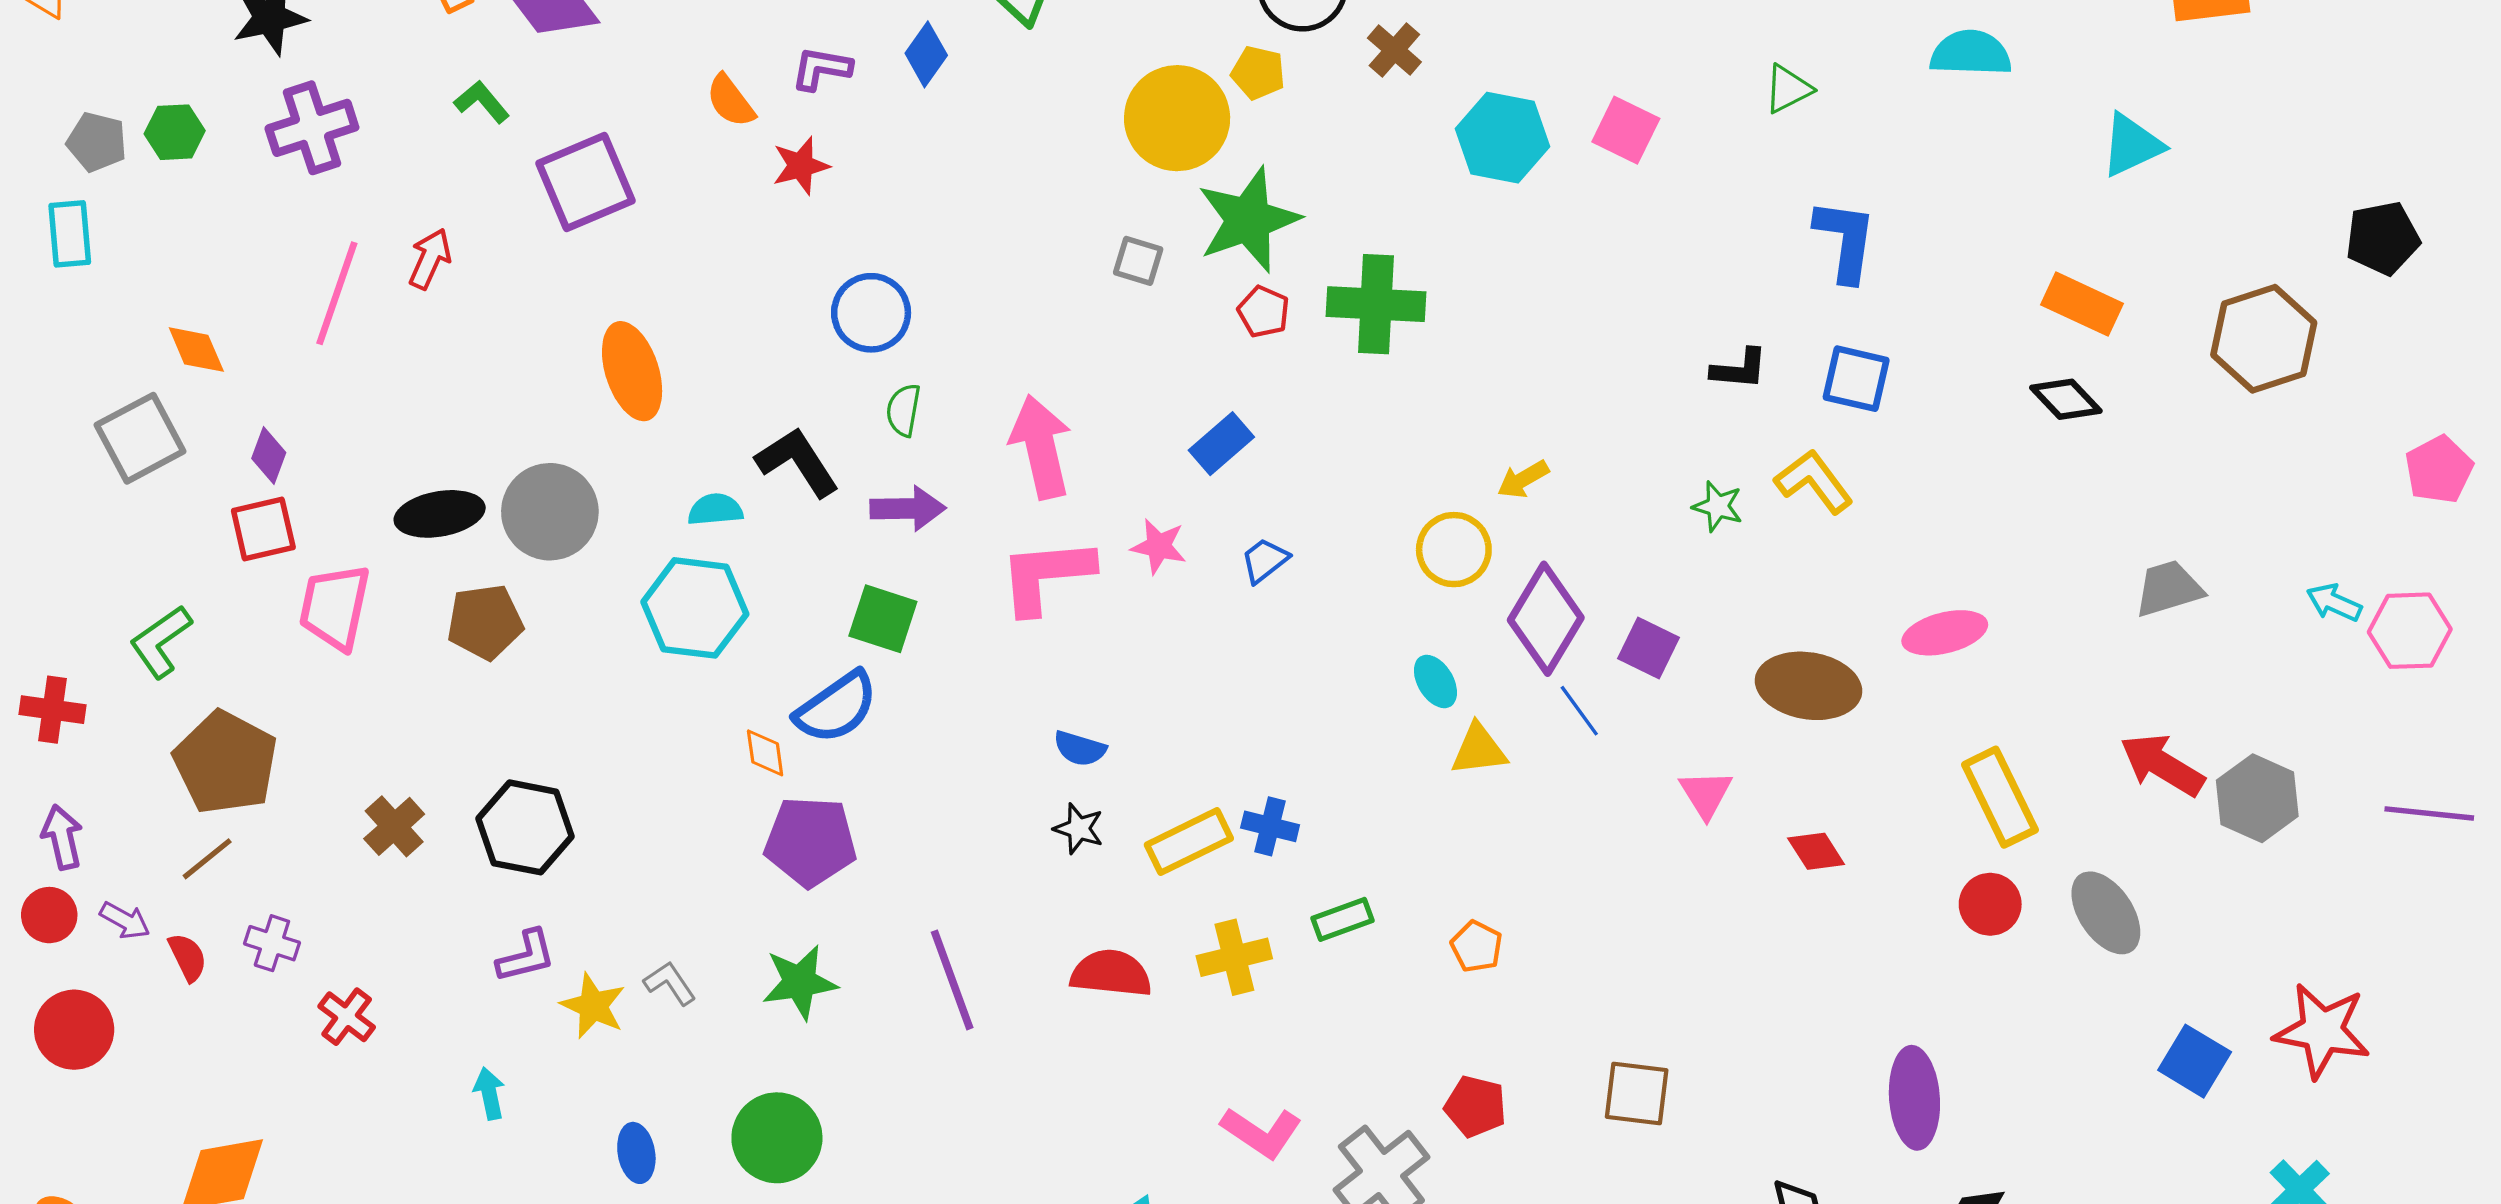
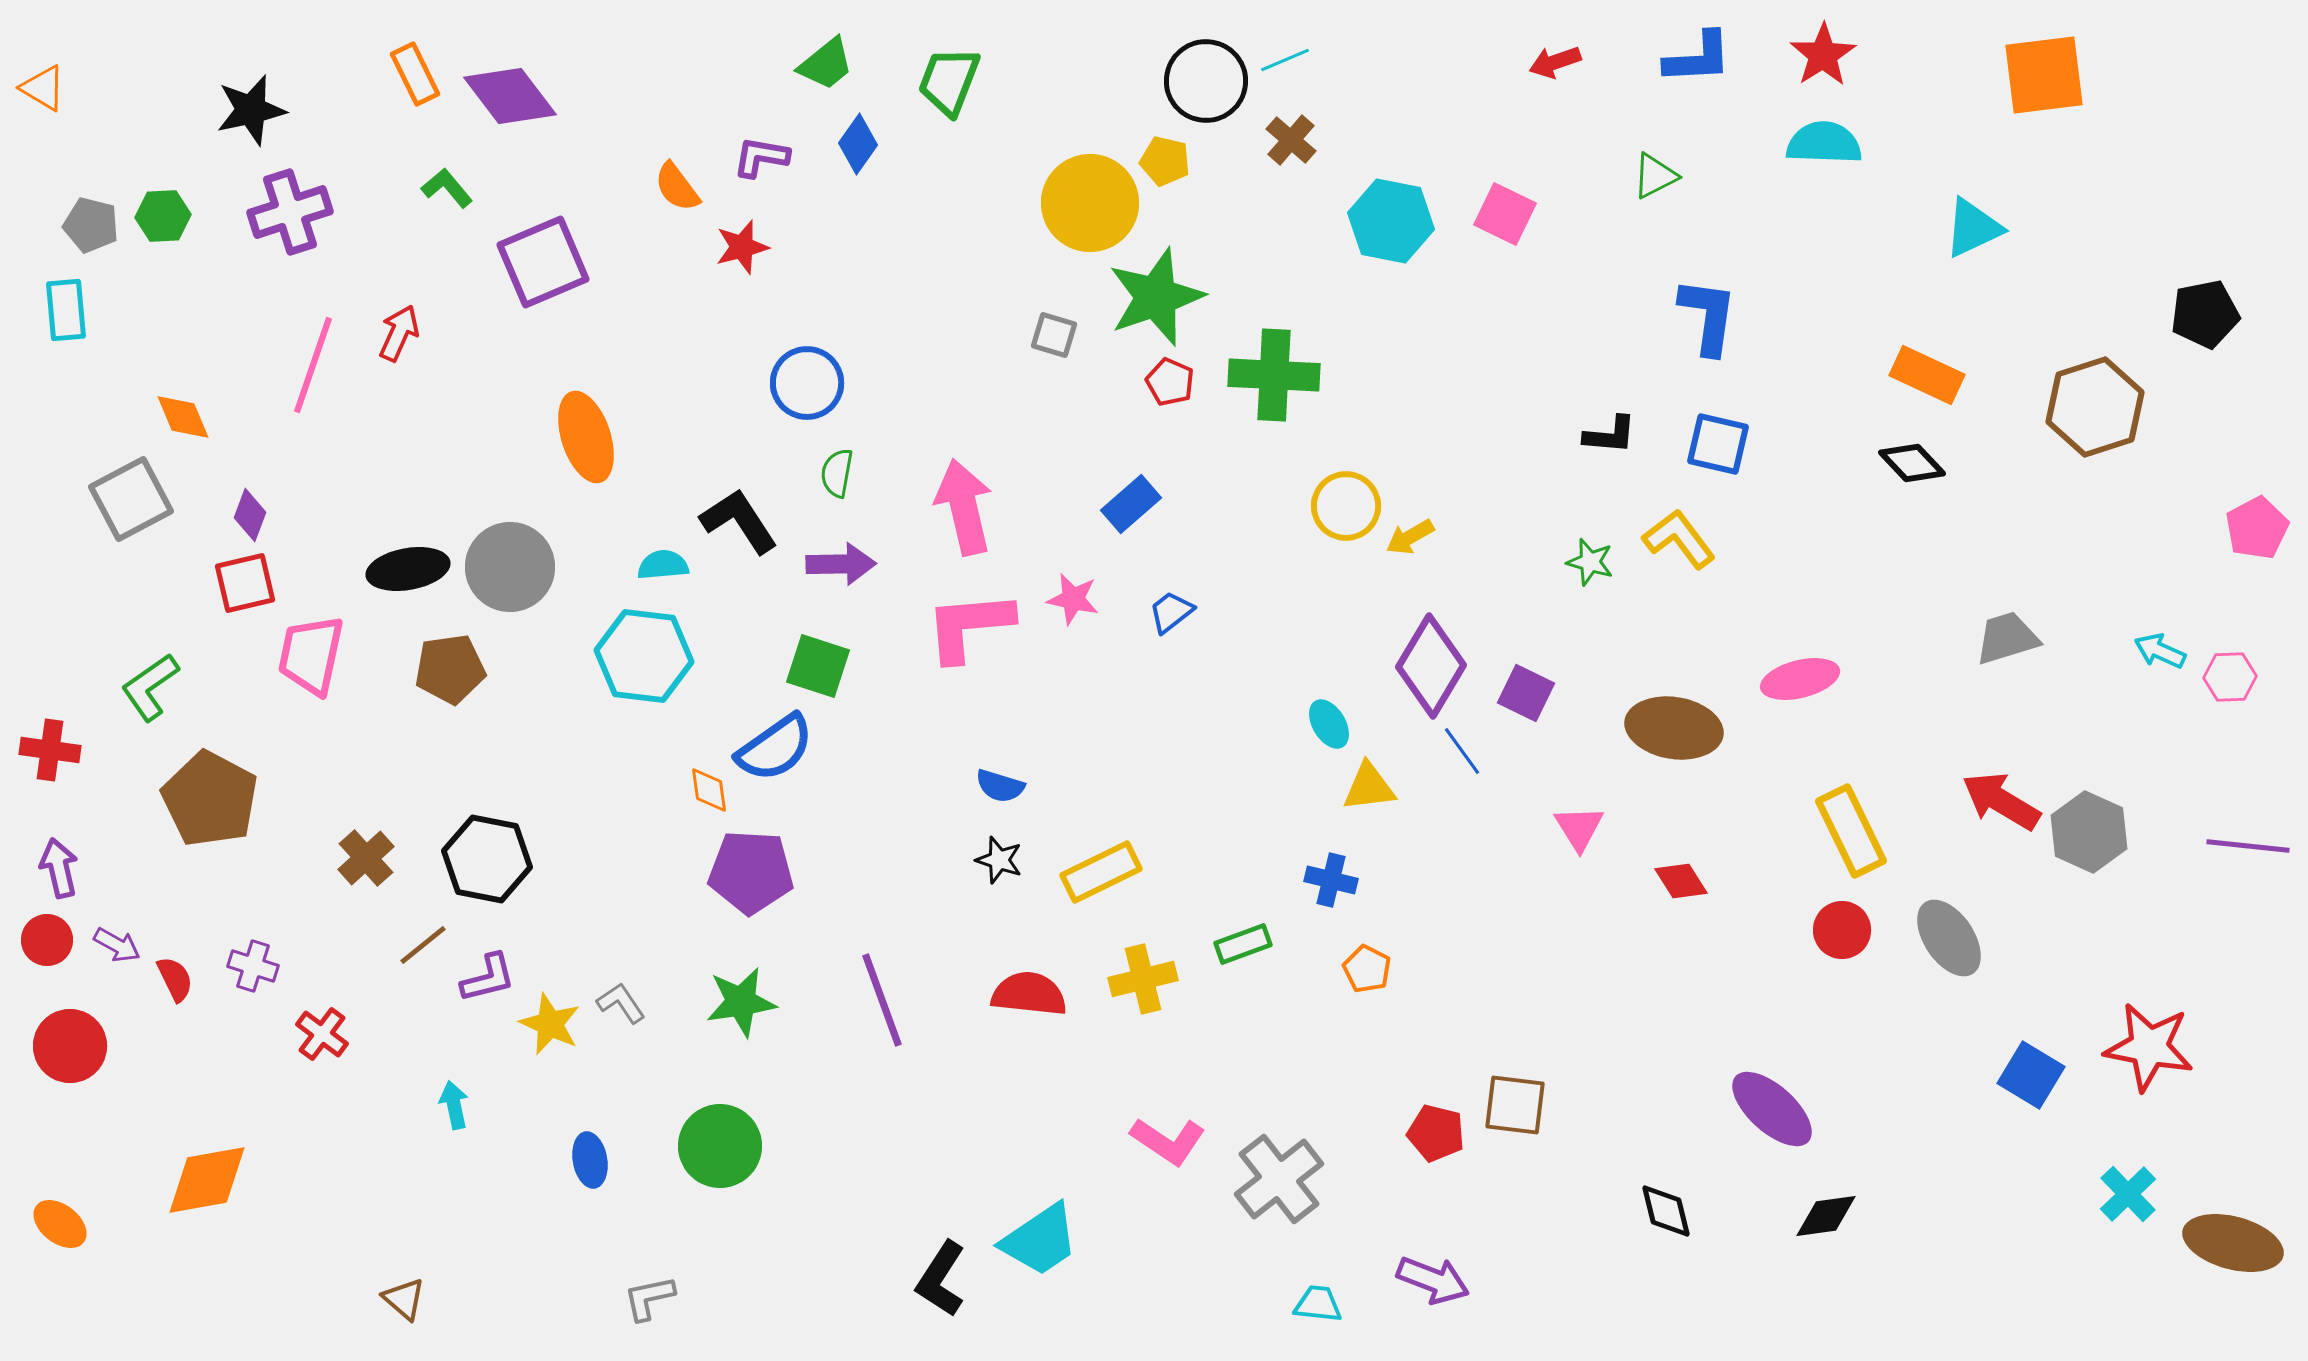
yellow circle: (1454, 550) -> (1346, 506), moved
pink hexagon: (2410, 631) -> (2230, 677), size x0.7
blue cross: (1270, 826) -> (1331, 880), moved
brown line: (207, 859) -> (423, 945), moved
purple ellipse: (1914, 1098) -> (1772, 1109), turned -44
red pentagon: (1475, 1106) -> (1436, 1133), moved

